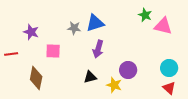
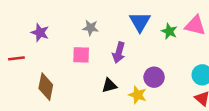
green star: (145, 15) -> (169, 31), moved
blue triangle: (95, 23) -> (140, 22), moved, turned -42
pink square: (53, 51) -> (81, 55), moved

